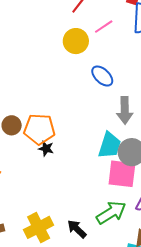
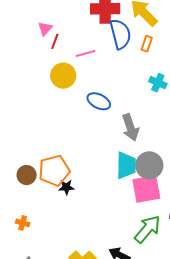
pink line: (104, 27) -> (86, 54), turned 36

